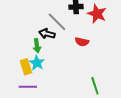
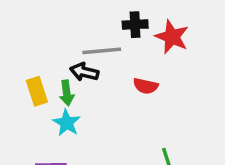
gray line: (57, 22) -> (102, 51), turned -50
yellow rectangle: (26, 67) -> (37, 91), moved

